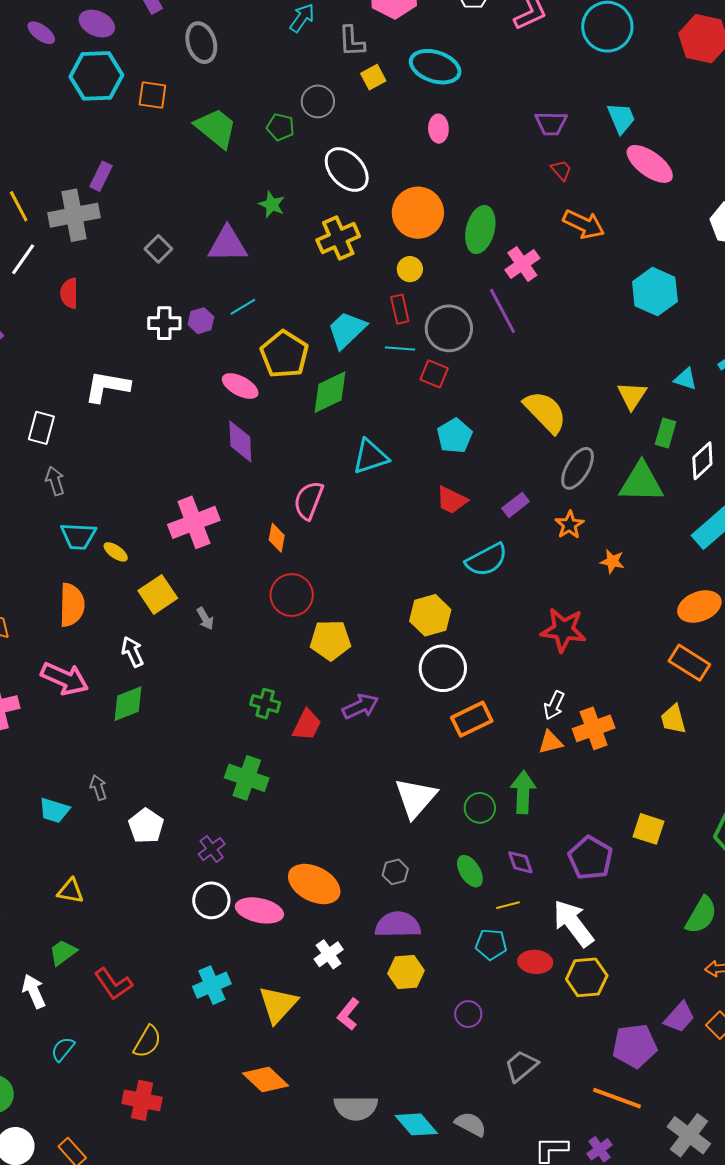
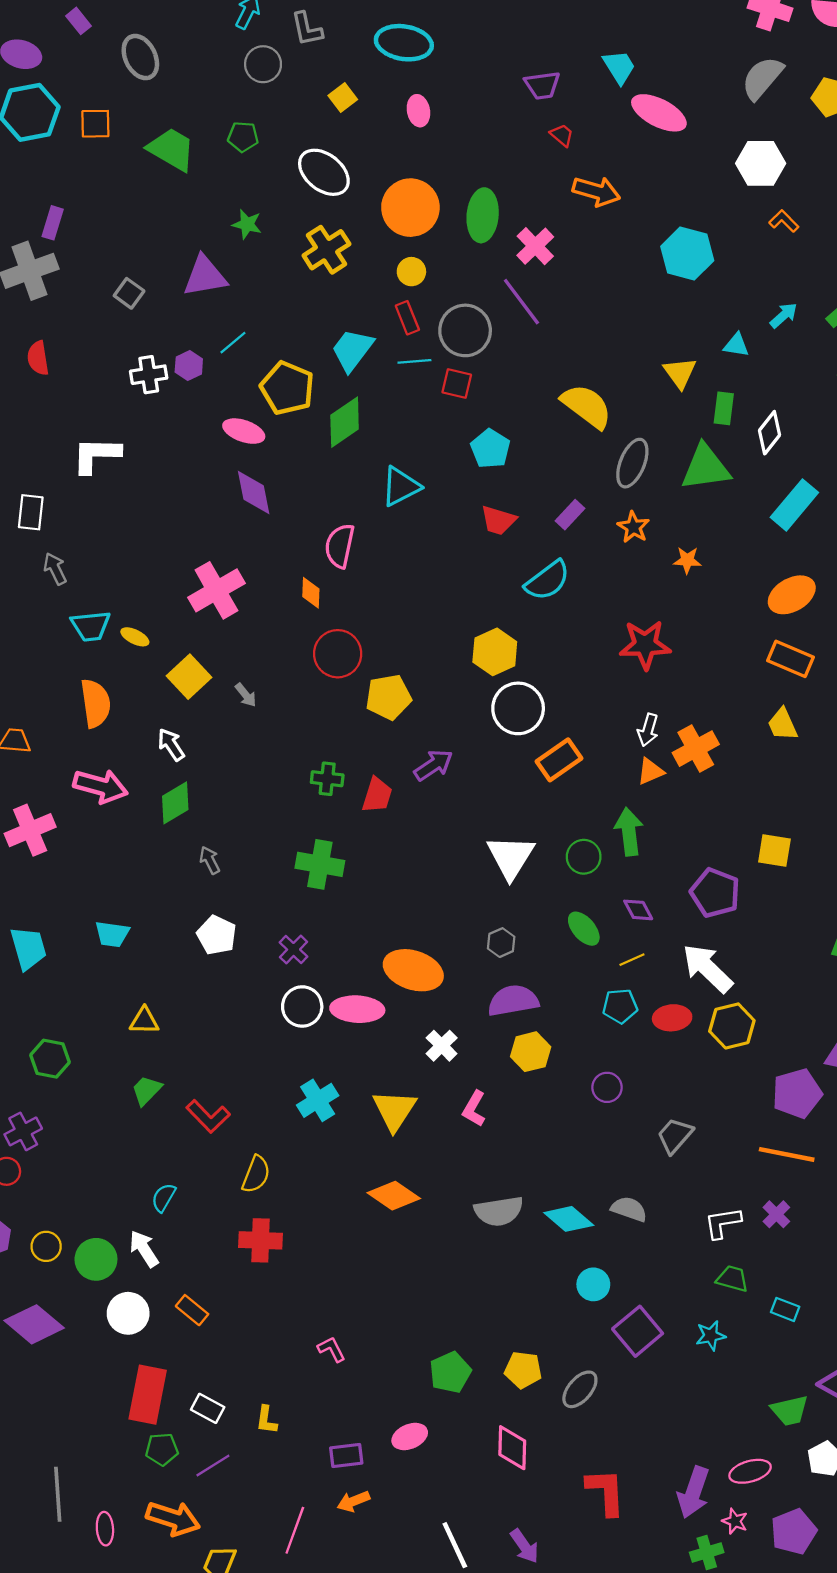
yellow square: (373, 77) -> (343, 97), moved
gray circle: (318, 101) -> (263, 64), moved
gray arrow: (98, 788) -> (210, 860), moved
white arrow: (34, 991) -> (144, 1249), moved

